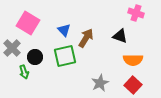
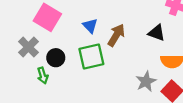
gray star: (100, 83) -> (146, 81), moved

